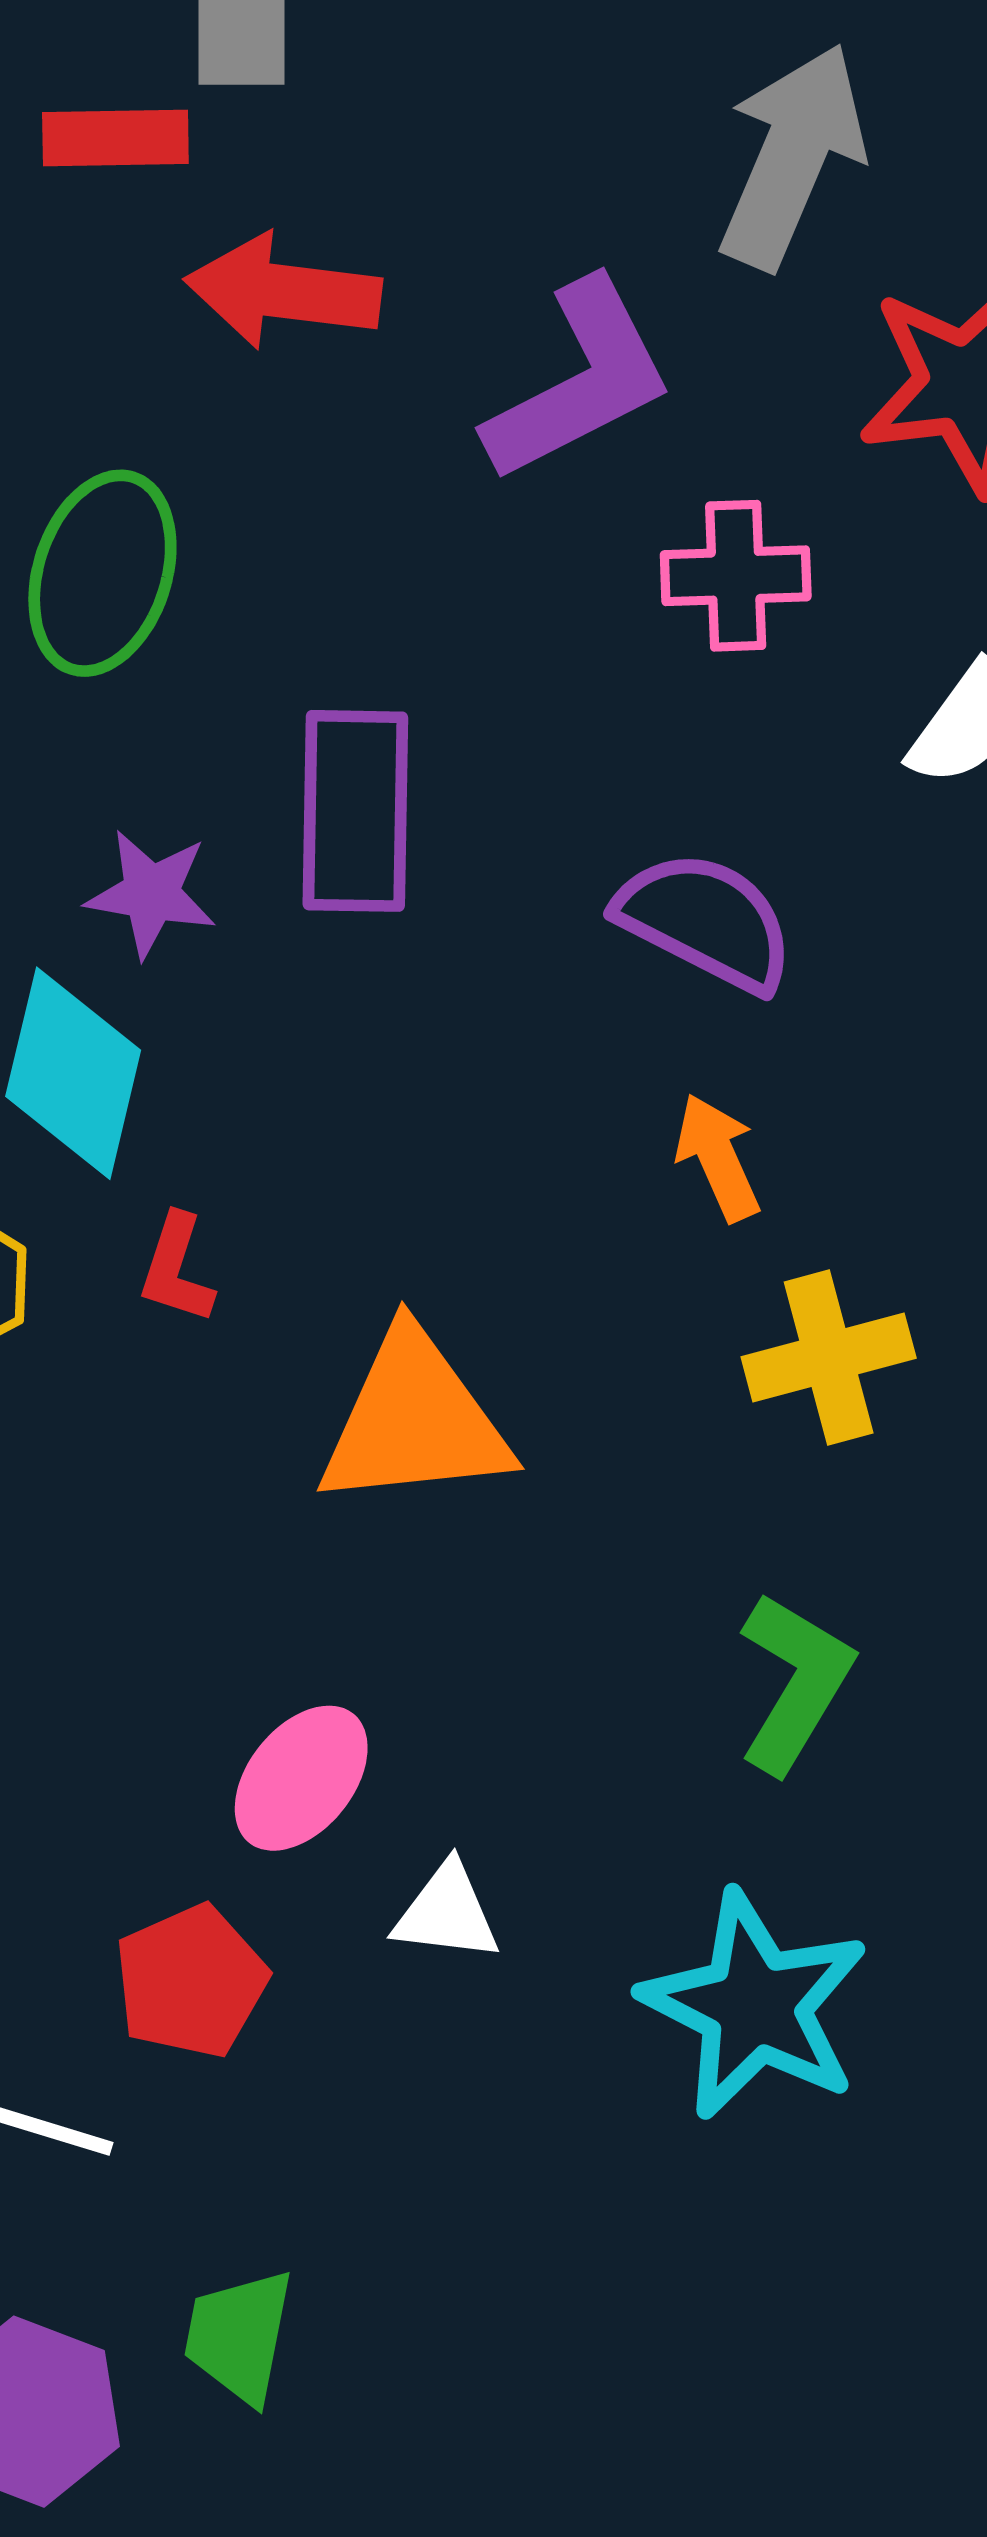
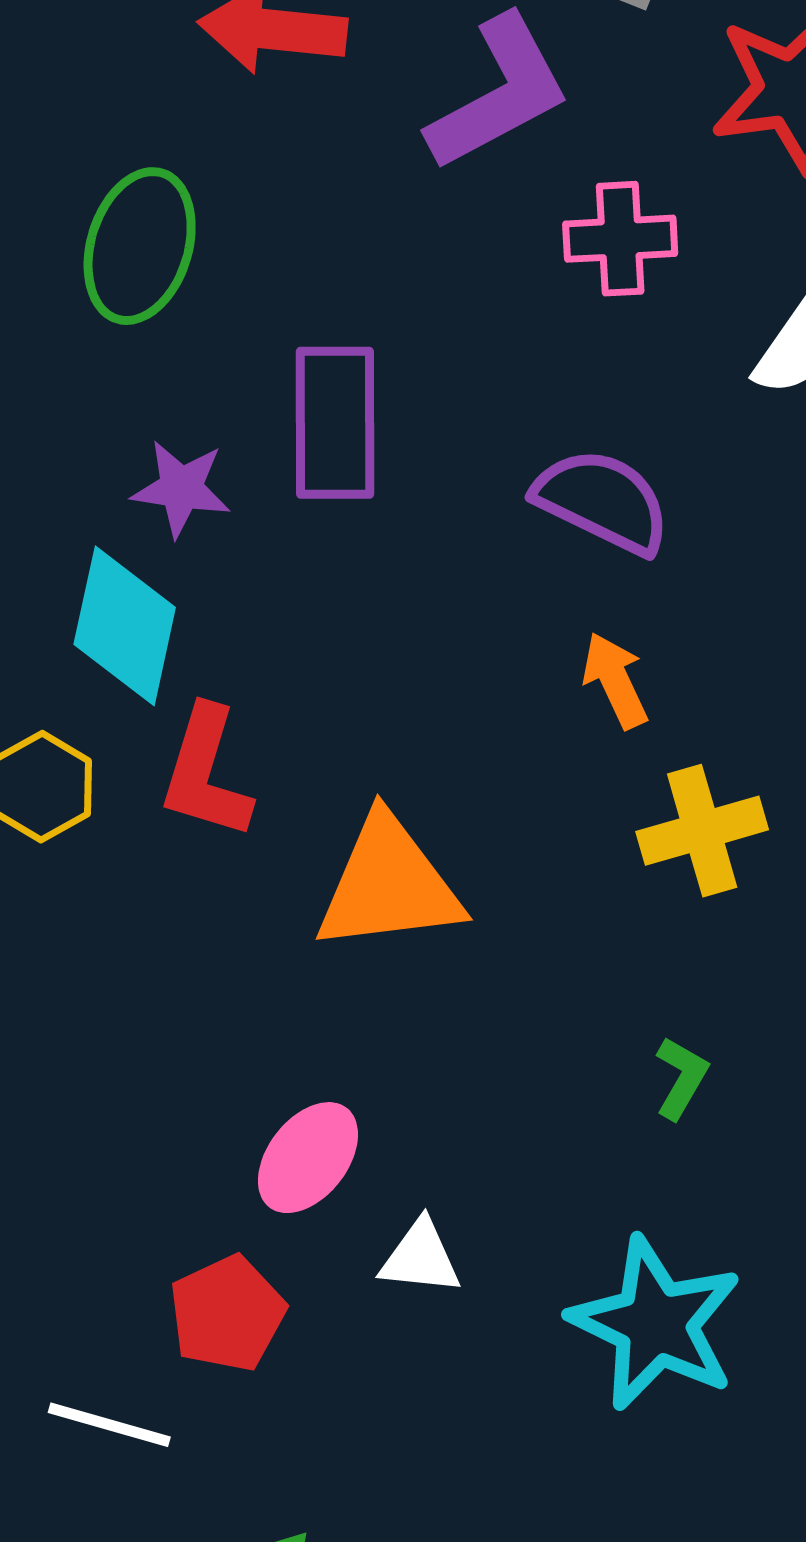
red L-shape: (176, 1269) -> (206, 773), size x1.6
green L-shape: (795, 1683) -> (681, 1078), size x0.6

